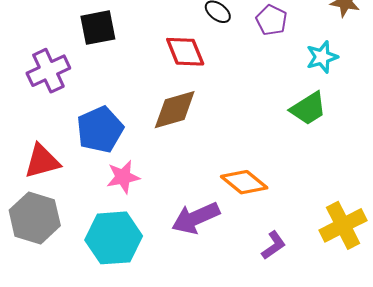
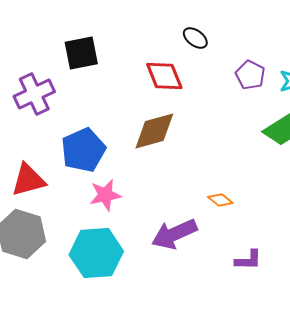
purple pentagon: (271, 20) -> (250, 75), moved
orange diamond: (244, 182) -> (220, 200), size x0.6
purple L-shape: (274, 245) -> (248, 260), turned 36

